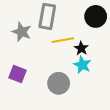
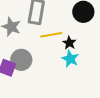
gray circle: (59, 83) -> (21, 60), moved

